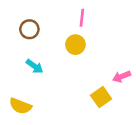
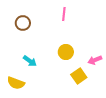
yellow circle: (75, 45) -> (66, 52), moved
cyan arrow: (35, 66) -> (30, 61), moved

